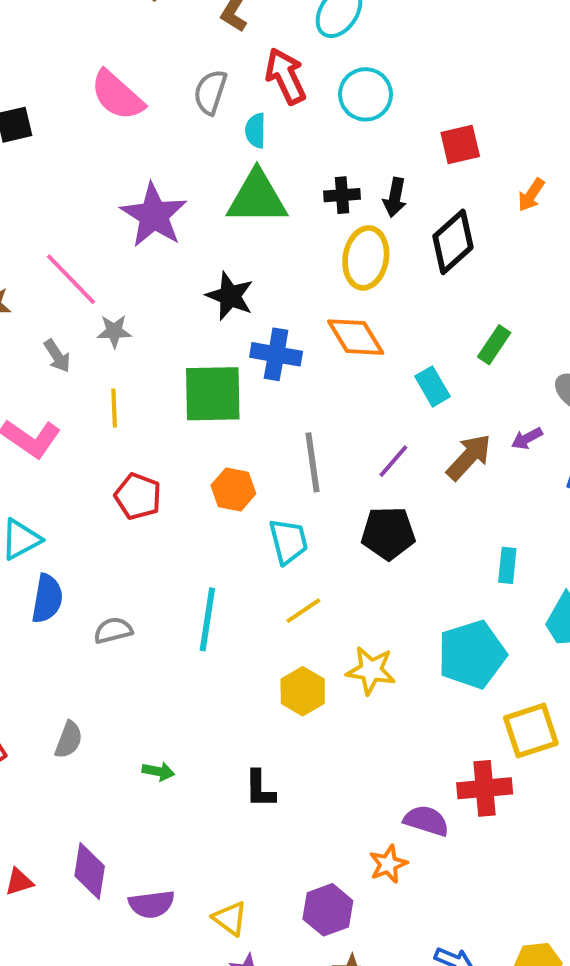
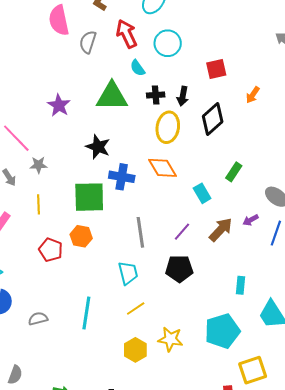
pink semicircle: (117, 95) -> (59, 20), moved, turned 36
cyan semicircle: (256, 131) -> (138, 68), moved, turned -36
purple star: (154, 215) -> (59, 105), size x0.7
orange hexagon: (233, 490) -> (81, 236), moved

